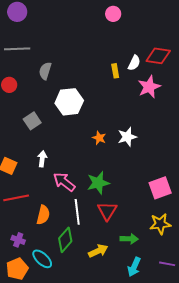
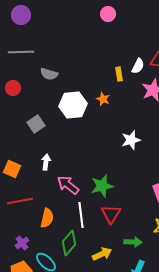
pink circle: (113, 14) -> (108, 14), moved
gray semicircle: (45, 71) -> (49, 74), turned -90
orange star: (99, 138) -> (103, 99), moved
purple cross: (18, 240) -> (22, 243), turned 32

